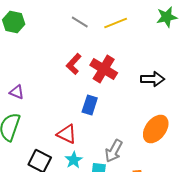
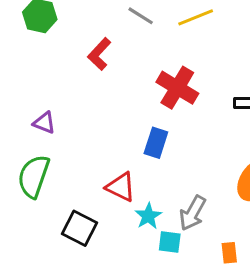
red L-shape: (74, 64) -> (99, 54), moved
cyan star: (74, 160) -> (148, 216), moved

